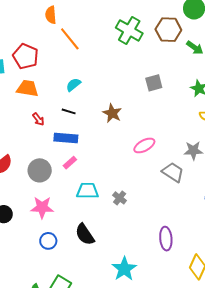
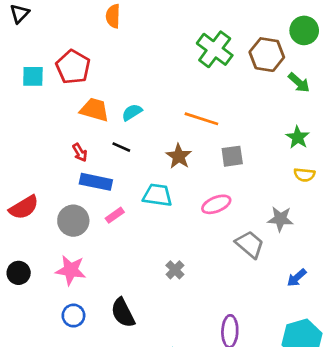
orange line: (70, 39) -> (201, 119), moved, turned -40
gray square: (154, 83) -> (232, 156), moved
orange trapezoid: (28, 88) -> (94, 110), moved
blue rectangle: (66, 138) -> (96, 182), moved
cyan trapezoid: (87, 191) -> (157, 195), moved

